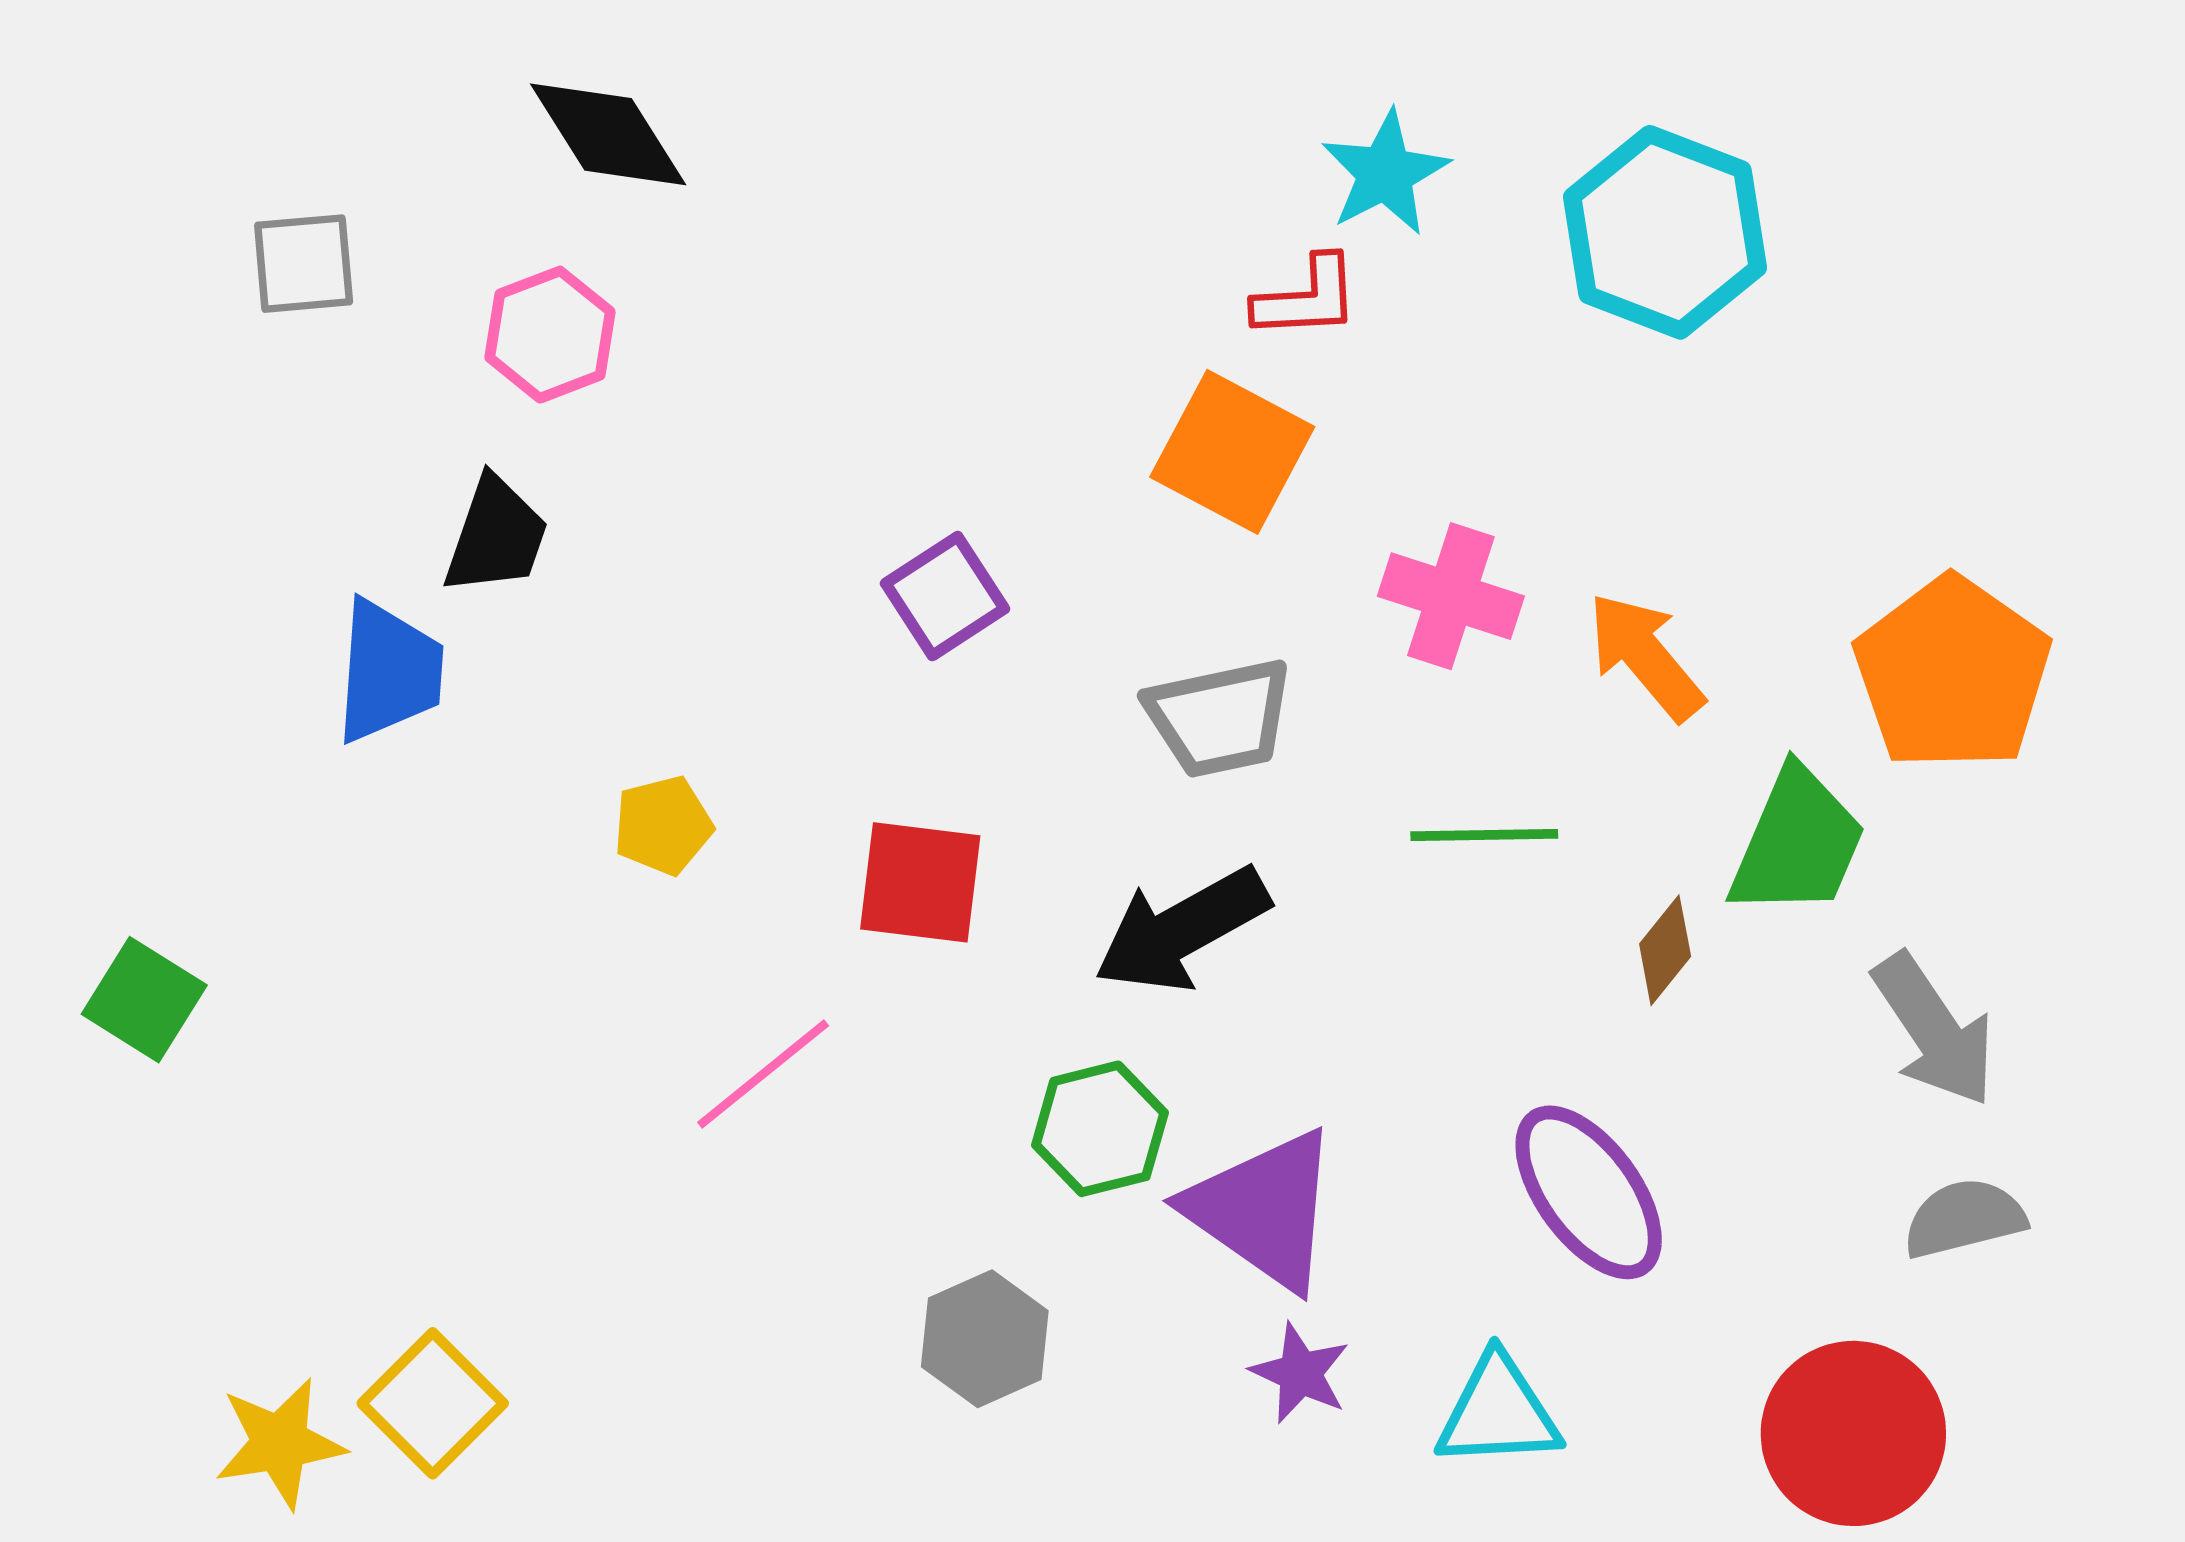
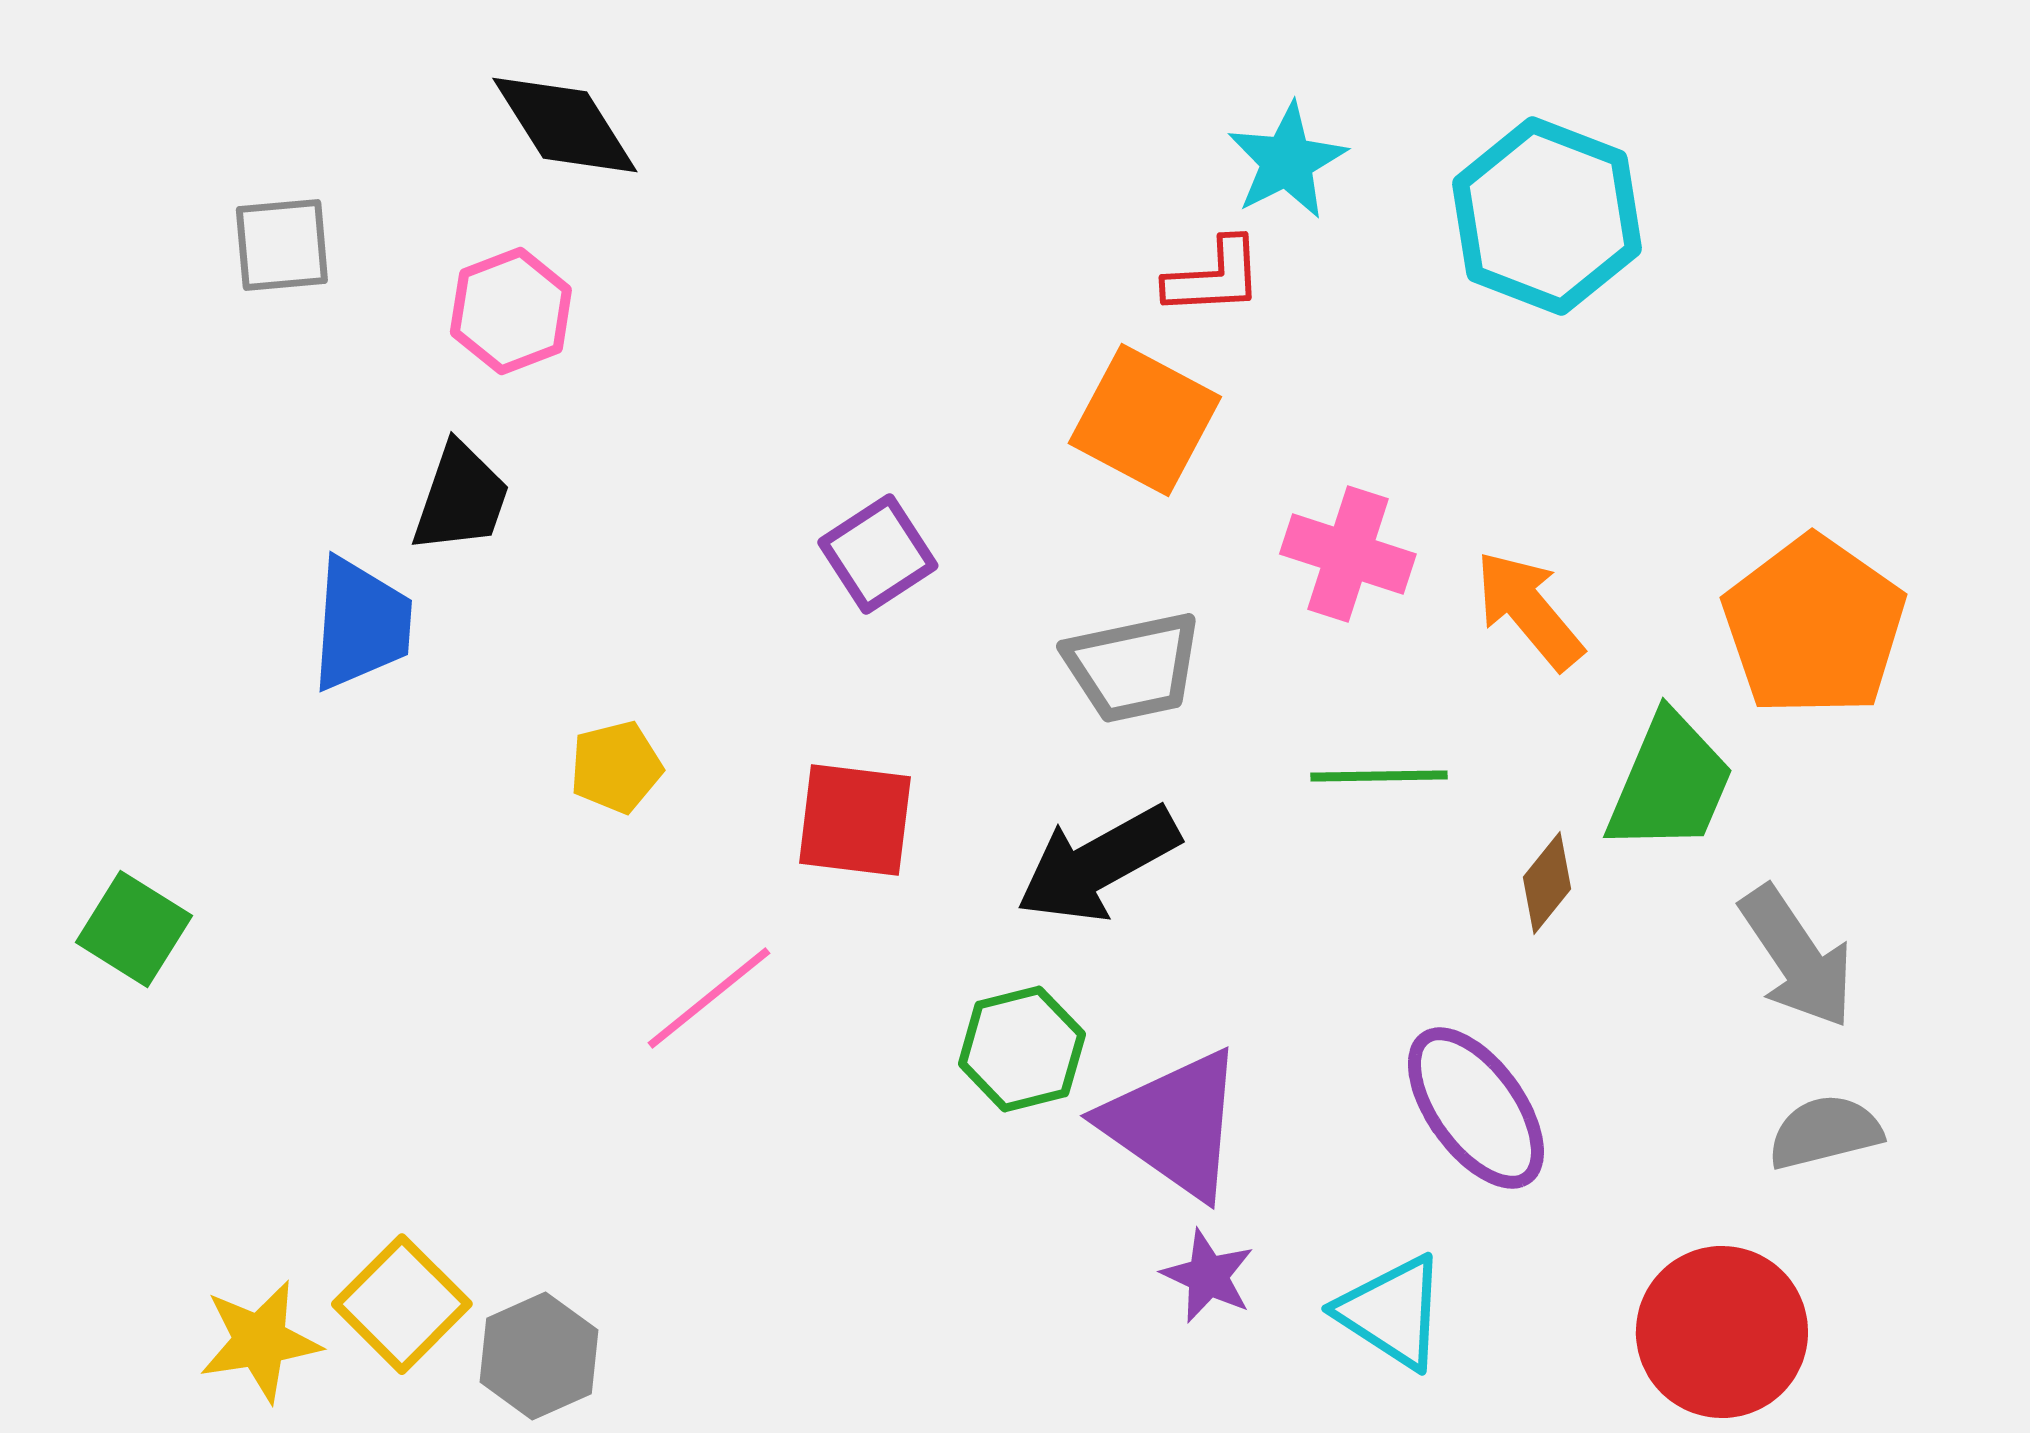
gray hexagon: (985, 1339) -> (539, 1356), moved
cyan triangle: (1498, 1412) -> (1392, 1312), turned 36

